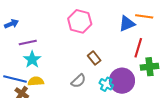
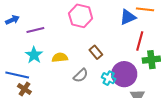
purple line: (28, 43) -> (35, 30), moved
yellow semicircle: (36, 81) -> (60, 57), moved

